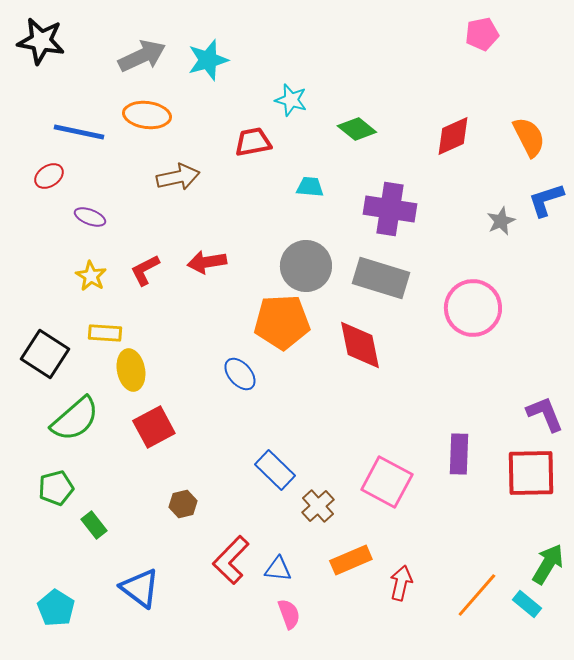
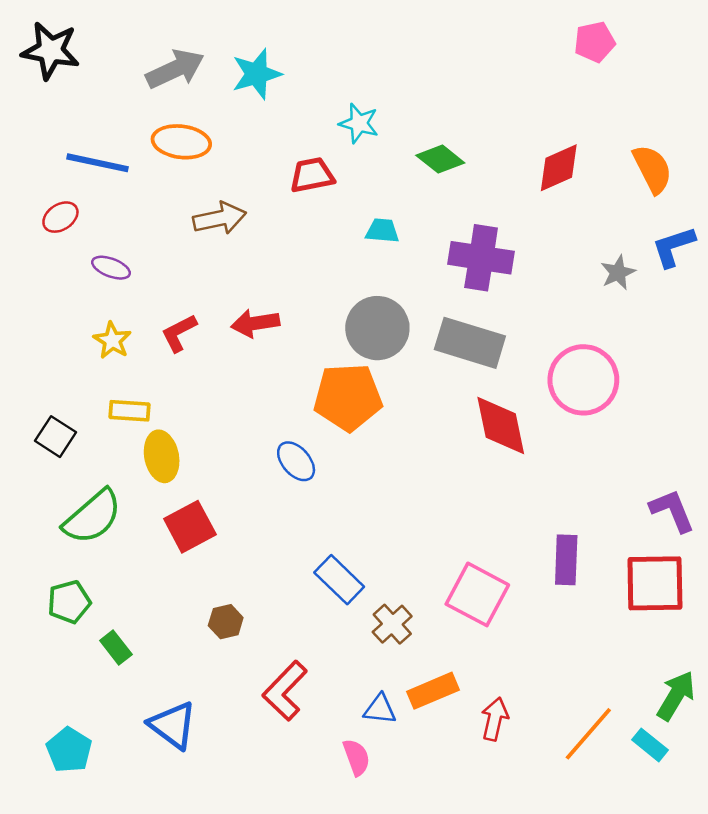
red diamond: (360, 345) -> (501, 426), moved
black square: (45, 354) -> (56, 437), size x0.7
blue triangle: (278, 569) -> (380, 709), moved

